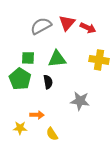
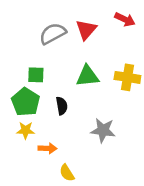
red arrow: (88, 28) -> (125, 19), moved
green triangle: (57, 59) -> (87, 76), moved
yellow star: (20, 128) -> (26, 130), moved

